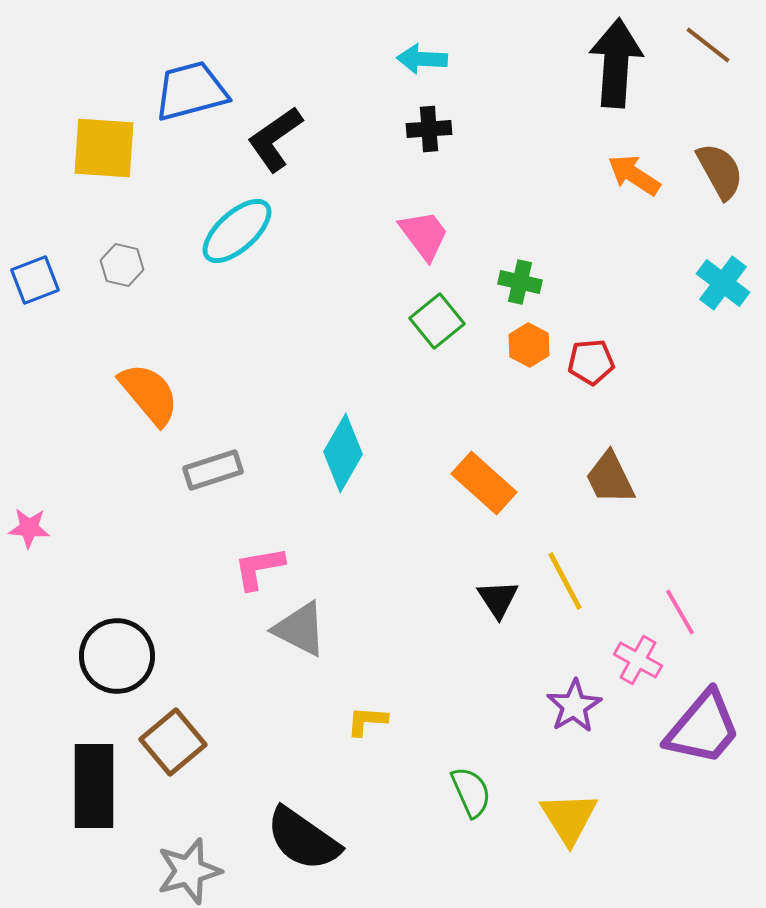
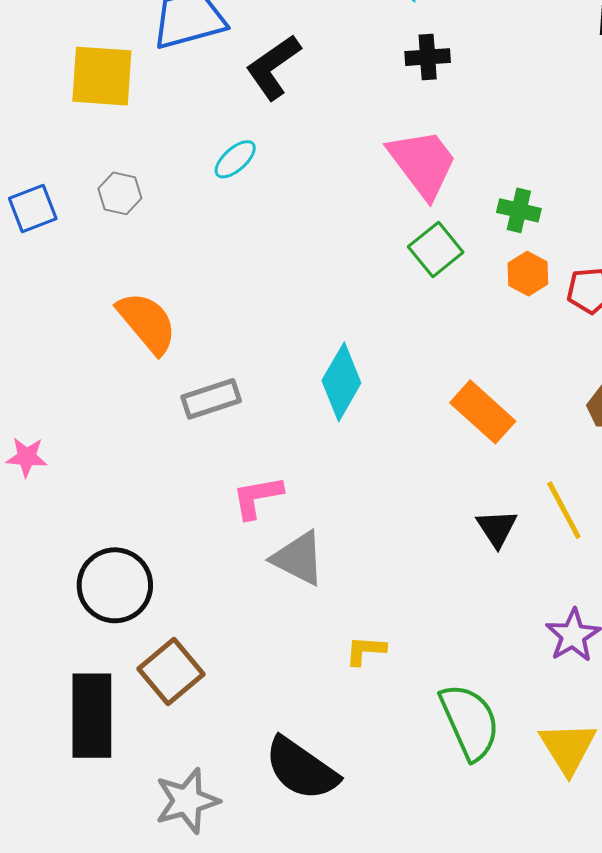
cyan ellipse: (237, 231) -> (235, 159), size x0.6
pink trapezoid: (424, 235) -> (423, 163), size x1.4
green semicircle: (471, 792) -> (470, 722), size x1.5

